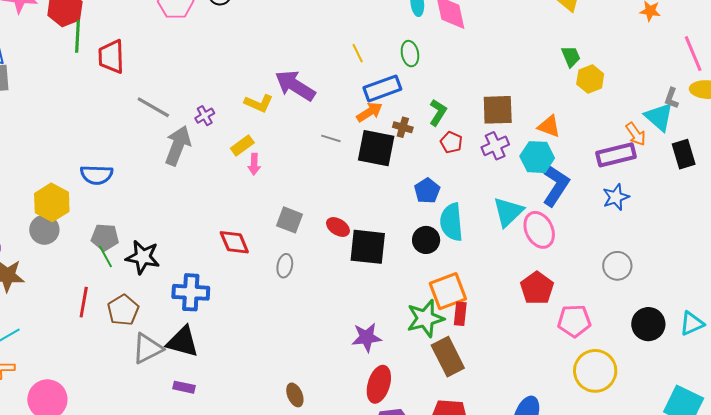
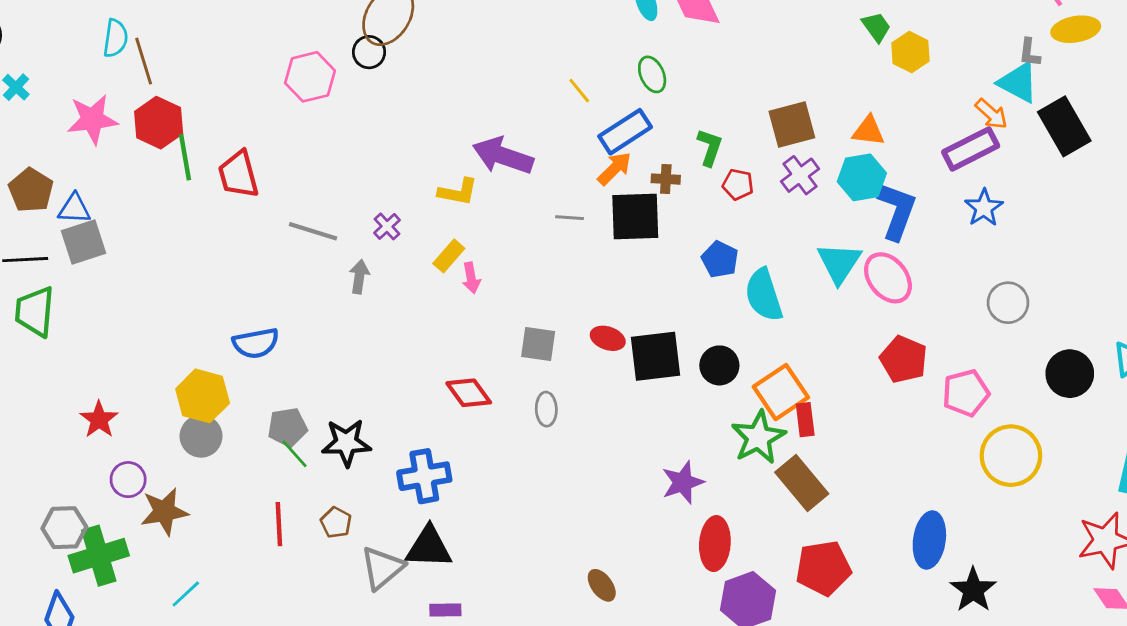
gray arrow: (178, 146) -> (359, 277), size x0.6
black rectangle: (684, 154) -> (1064, 126), size x1.4
black circle: (426, 240) -> (719, 365), moved
brown pentagon: (123, 310) -> (336, 523), size x0.7

